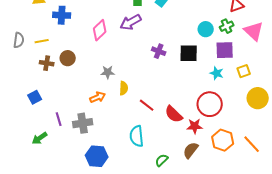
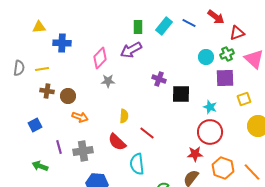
black square: (189, 53) -> (181, 94), moved
brown circle: (68, 58) -> (68, 96), moved
gray star: (108, 72) -> (108, 81), moved
cyan star: (217, 73) -> (210, 107), moved
orange arrow: (98, 97) -> (80, 117), moved, turned 42
red semicircle: (174, 114) -> (117, 142), moved
green arrow: (40, 138) -> (40, 166), turned 56

